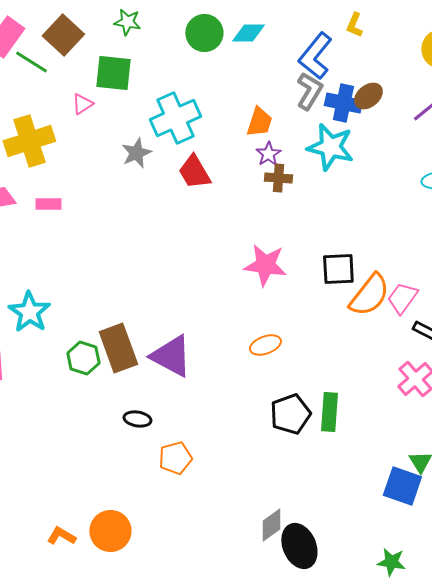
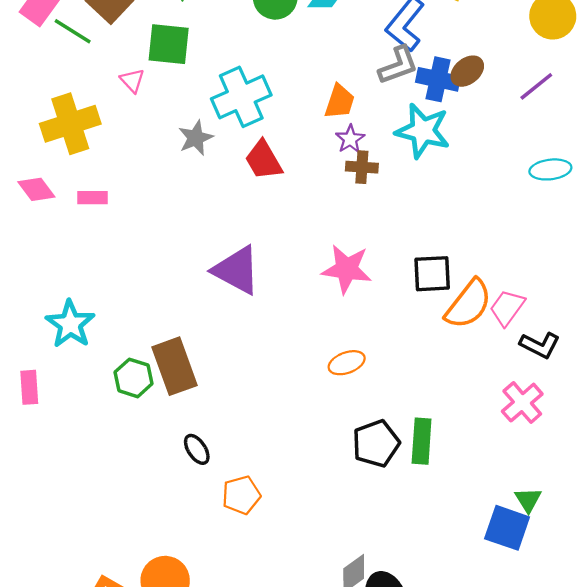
gray L-shape: (309, 91) -> (398, 65), turned 39
pink triangle: (82, 104) -> (132, 80), turned -40
purple triangle: (171, 356) -> (237, 270), moved
black ellipse: (137, 419) -> (197, 449), turned 48

